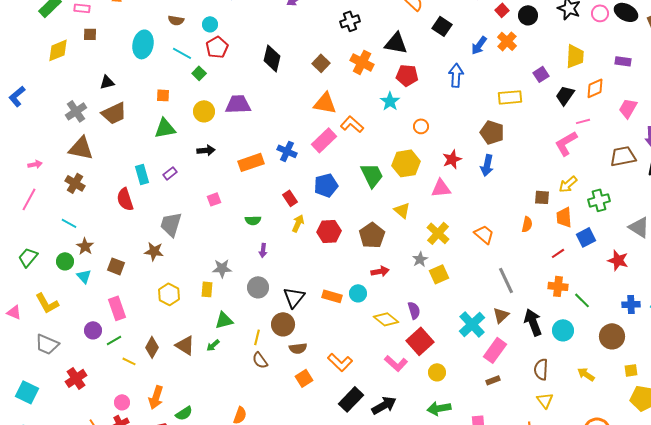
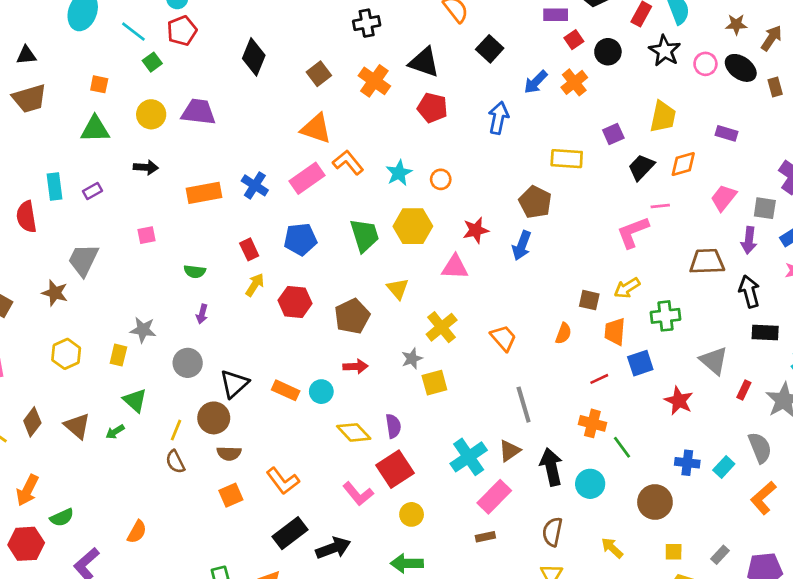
cyan star: (390, 101) -> (399, 173), moved
green triangle: (224, 320) -> (135, 400), turned 48

